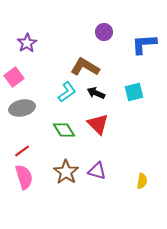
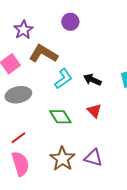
purple circle: (104, 32) -> (70, 22), moved
brown L-shape: (85, 67) -> (43, 54), moved
red triangle: (98, 124) -> (94, 111), size x0.7

